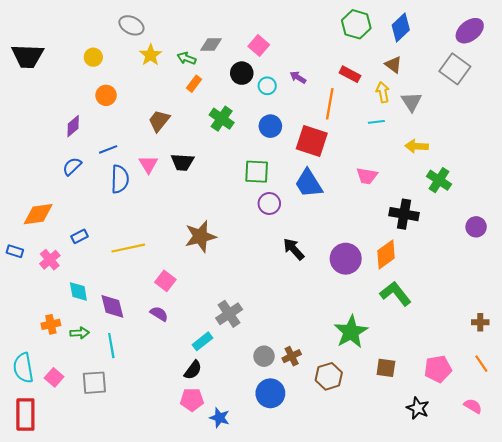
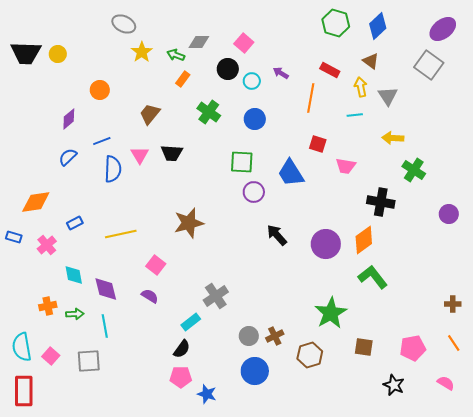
yellow circle: (93, 57) -> (58, 54), moved
red square: (312, 141) -> (318, 144), moved, size x0.6

